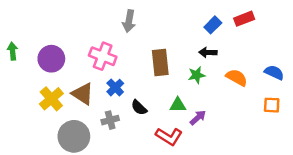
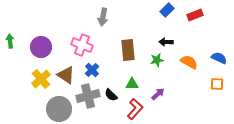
blue rectangle: (213, 25) -> (167, 10), moved
green triangle: (178, 105) -> (132, 84), moved
black semicircle: (139, 108) -> (111, 95), moved
gray cross: (110, 120) -> (88, 96), size x1.6
red L-shape: (169, 136) -> (135, 109), turned -80

